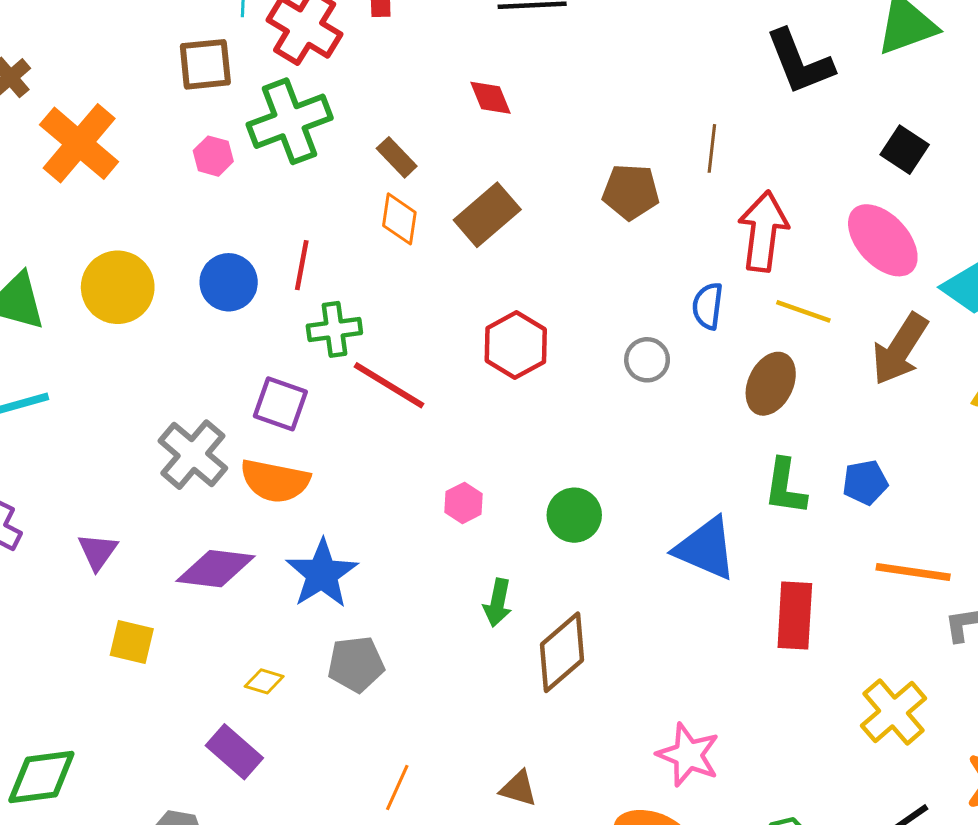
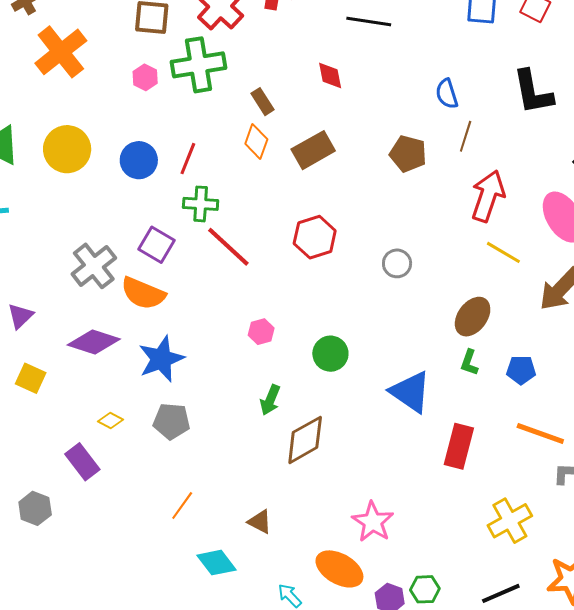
blue semicircle: (708, 306) -> (447, 94), moved, turned -36
brown ellipse: (771, 384) -> (473, 317), moved
green L-shape: (785, 487) -> (469, 362), size x0.7

